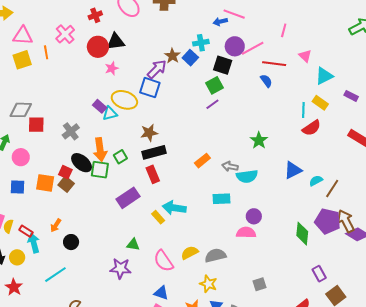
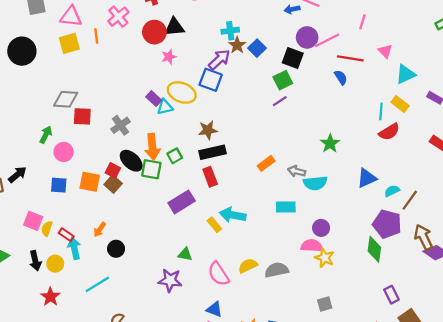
cyan cross: (201, 43) -> (230, 31), moved
purple pentagon: (328, 221) -> (387, 224), moved
yellow star: (208, 284) -> (325, 258), moved

